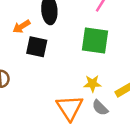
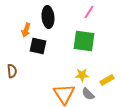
orange arrow: (21, 27) -> (26, 30), turned -40

